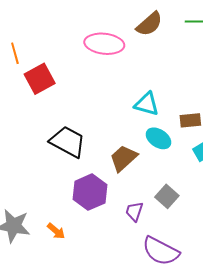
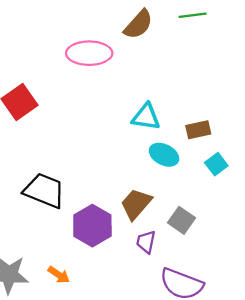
black trapezoid: (68, 142) -> (44, 191), moved
brown trapezoid: (123, 158) -> (136, 204), moved

